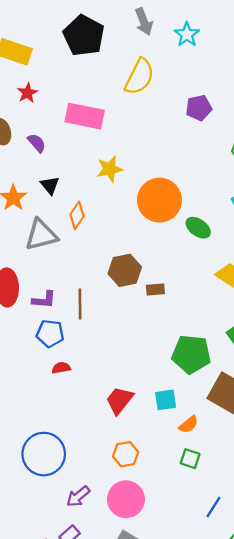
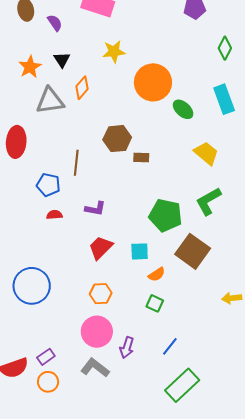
purple L-shape: (44, 300) -> (95, 209), moved
purple arrow: (78, 496) -> (127, 348), moved, turned -40

